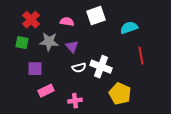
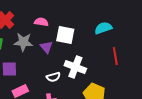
white square: (96, 16) -> (65, 35), moved, turned 30
white semicircle: (79, 68) -> (53, 77), moved

